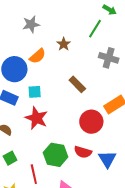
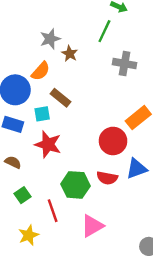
gray star: (31, 24) -> (50, 39), moved
brown rectangle: (77, 84) -> (61, 98), moved
blue triangle: (107, 159) -> (137, 169), moved, turned 48

